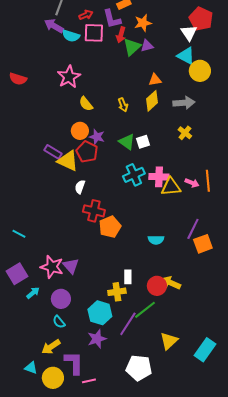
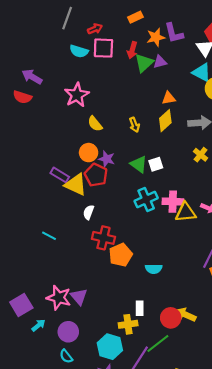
purple L-shape: (112, 19) -> (174, 33), moved
purple arrow: (54, 26) -> (32, 77), moved
cyan line: (19, 234) -> (49, 236), moved
cyan semicircle: (156, 240) -> (154, 269), moved

